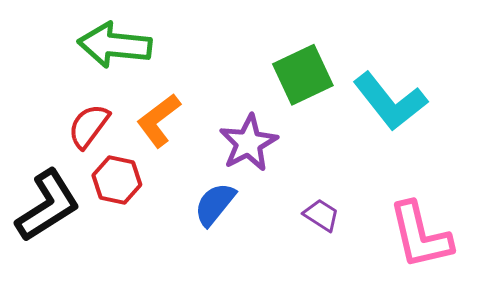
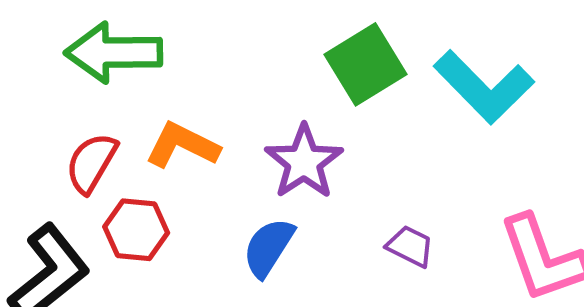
orange L-shape: (159, 120) -> (182, 145), turned 70

